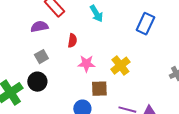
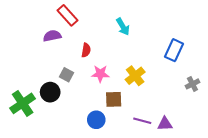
cyan arrow: (96, 14) -> (123, 27), moved
blue rectangle: (145, 24) -> (174, 50), moved
gray square: (41, 57) -> (67, 75), moved, turned -32

